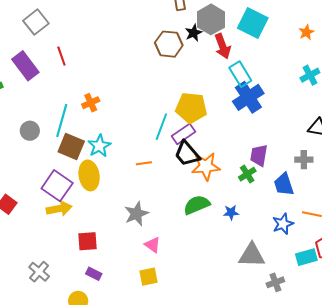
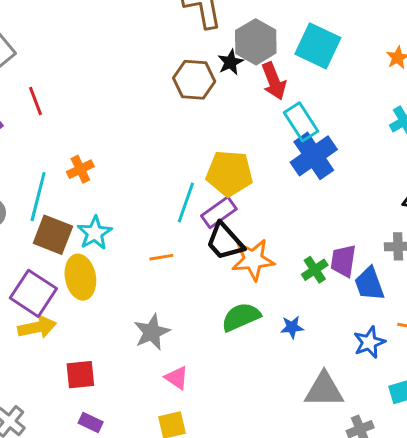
purple trapezoid: (259, 155) -> (343, 261), moved

